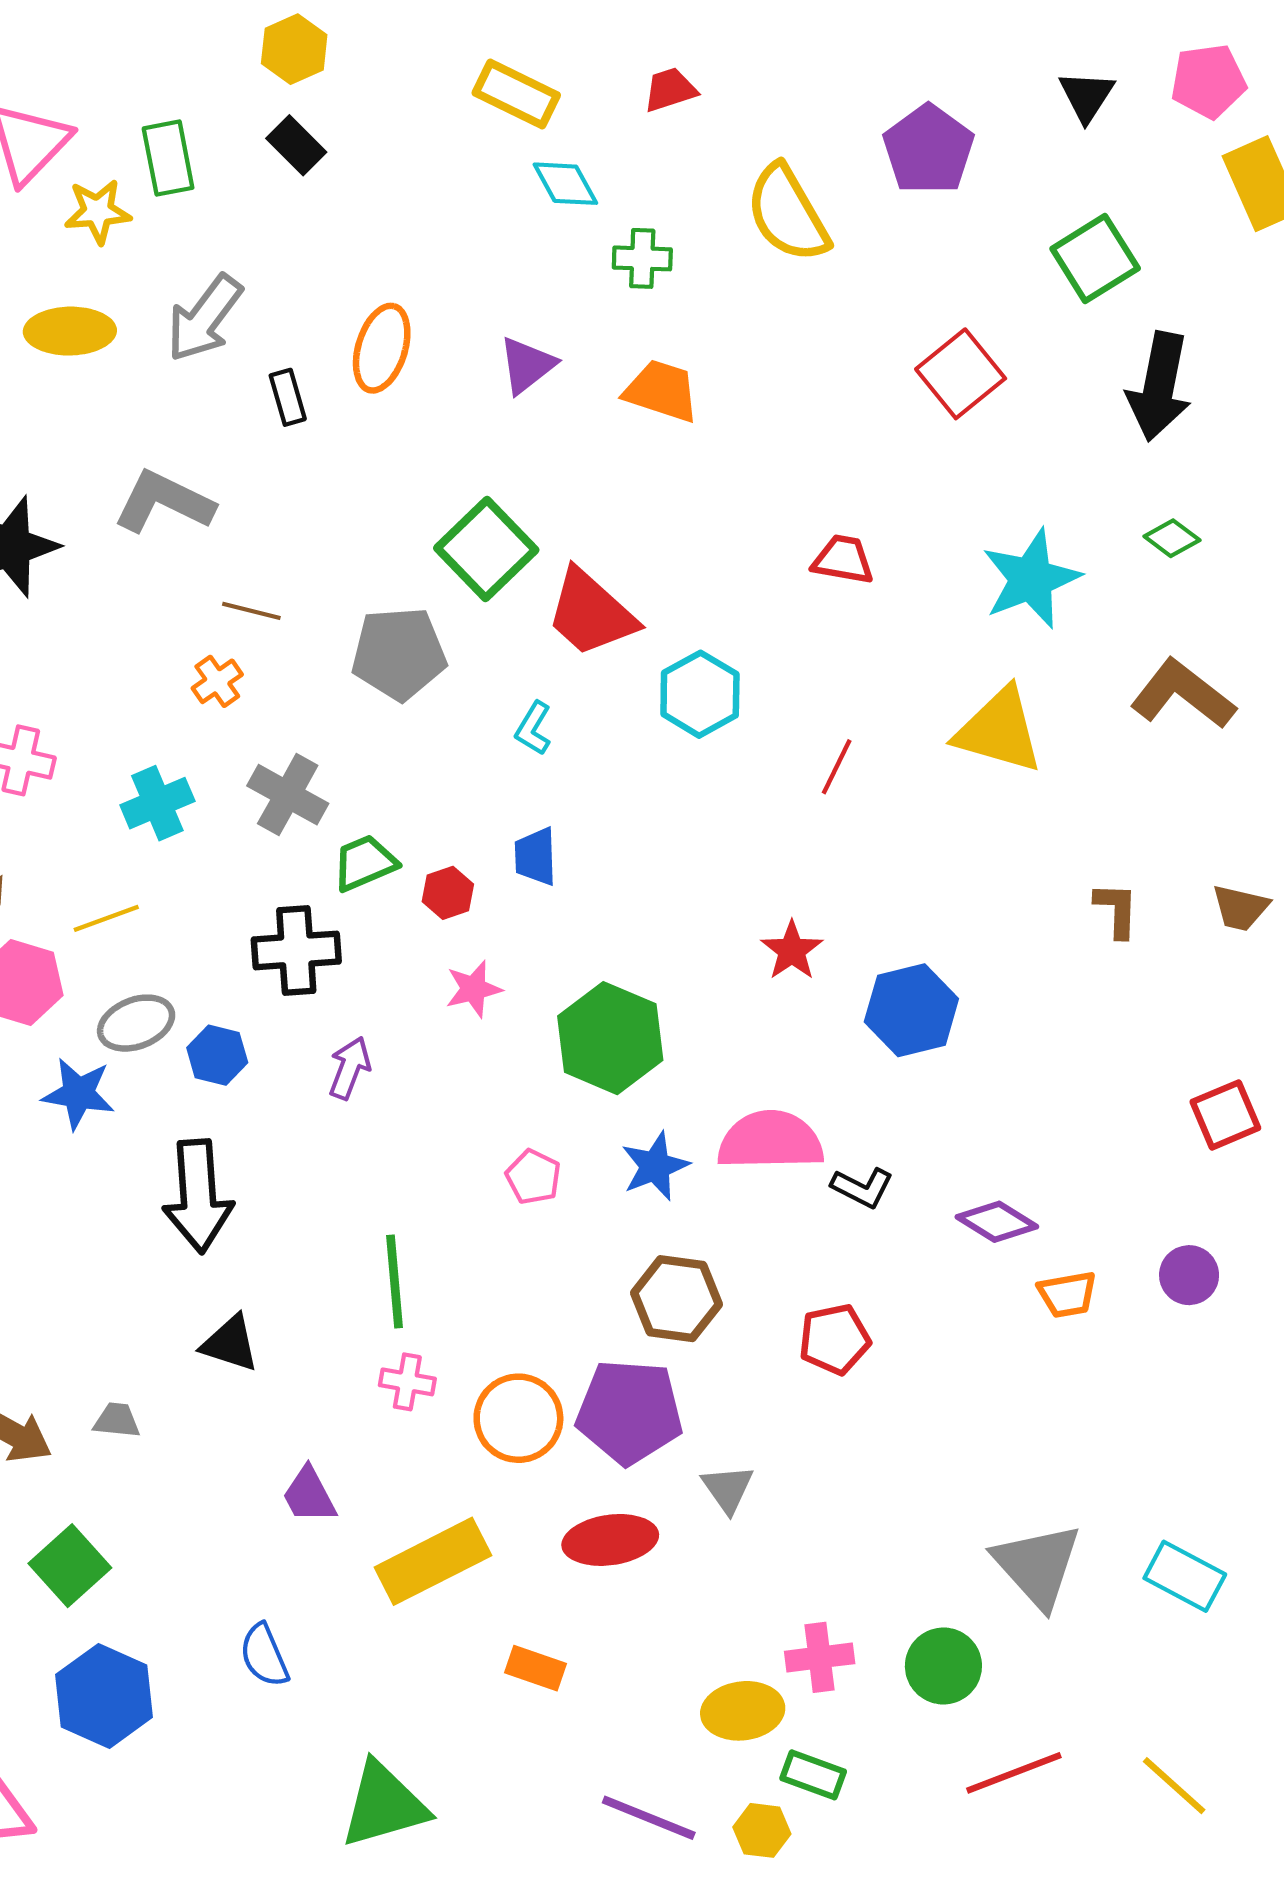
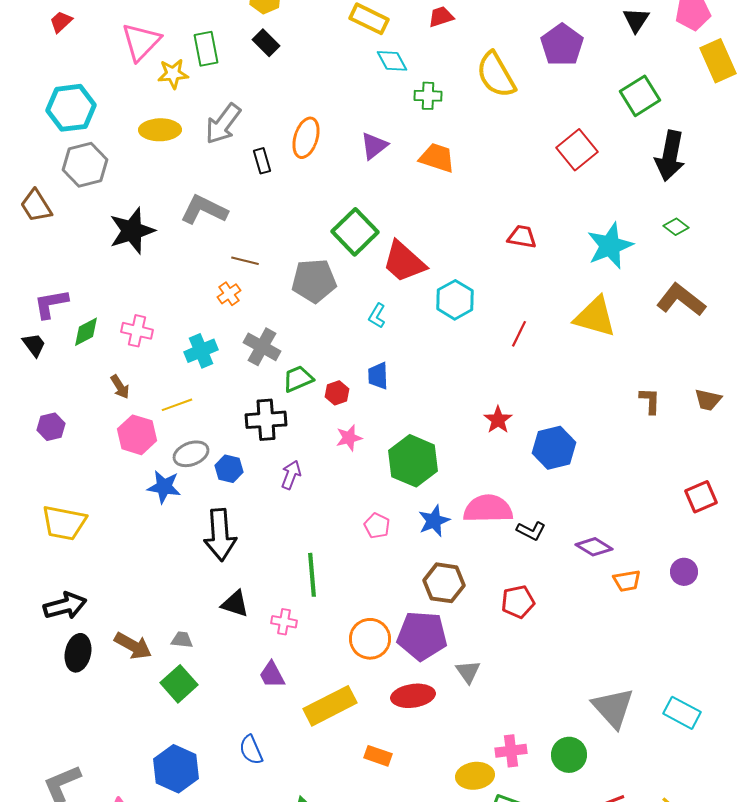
pink cross: (407, 1382) -> (284, 622), moved
green square: (70, 1566) -> (179, 684), moved

